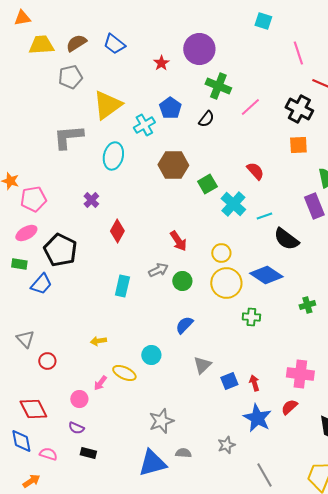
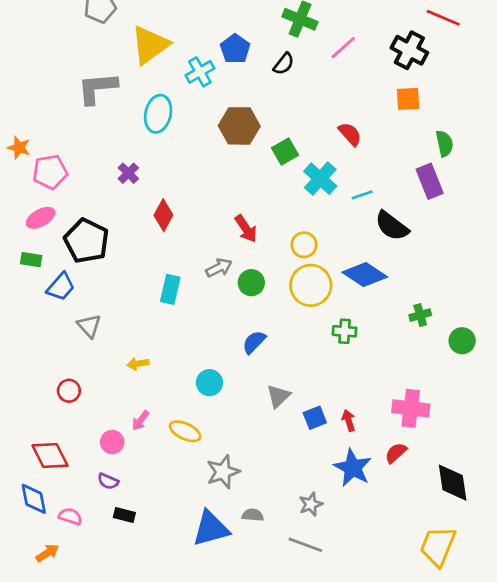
gray triangle: (25, 339) -> (89, 326), moved
yellow ellipse: (124, 373) -> (185, 431), moved
gray line: (264, 475) -> (305, 545), moved, turned -40

